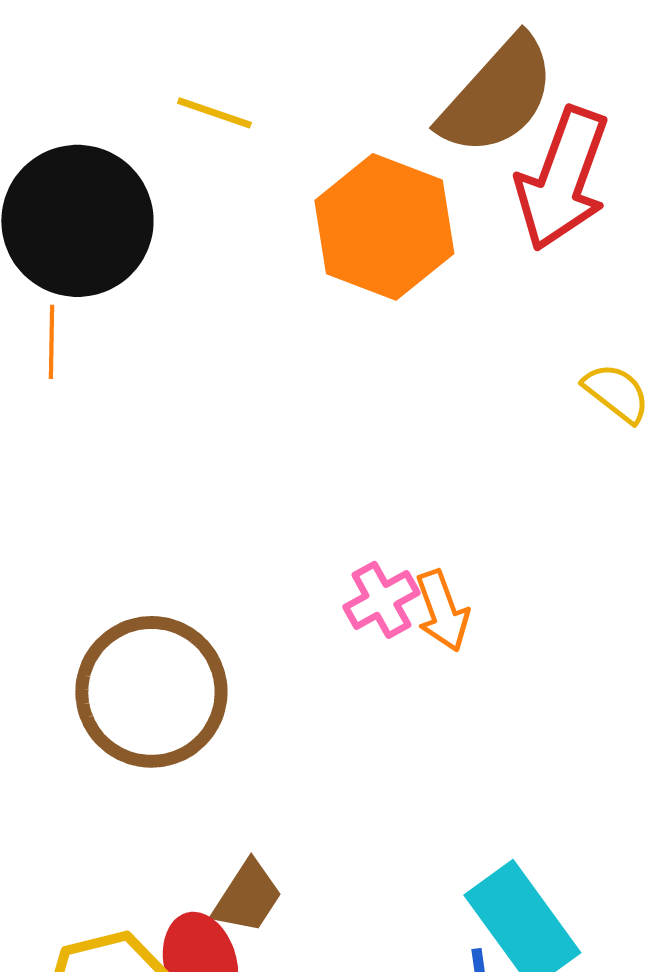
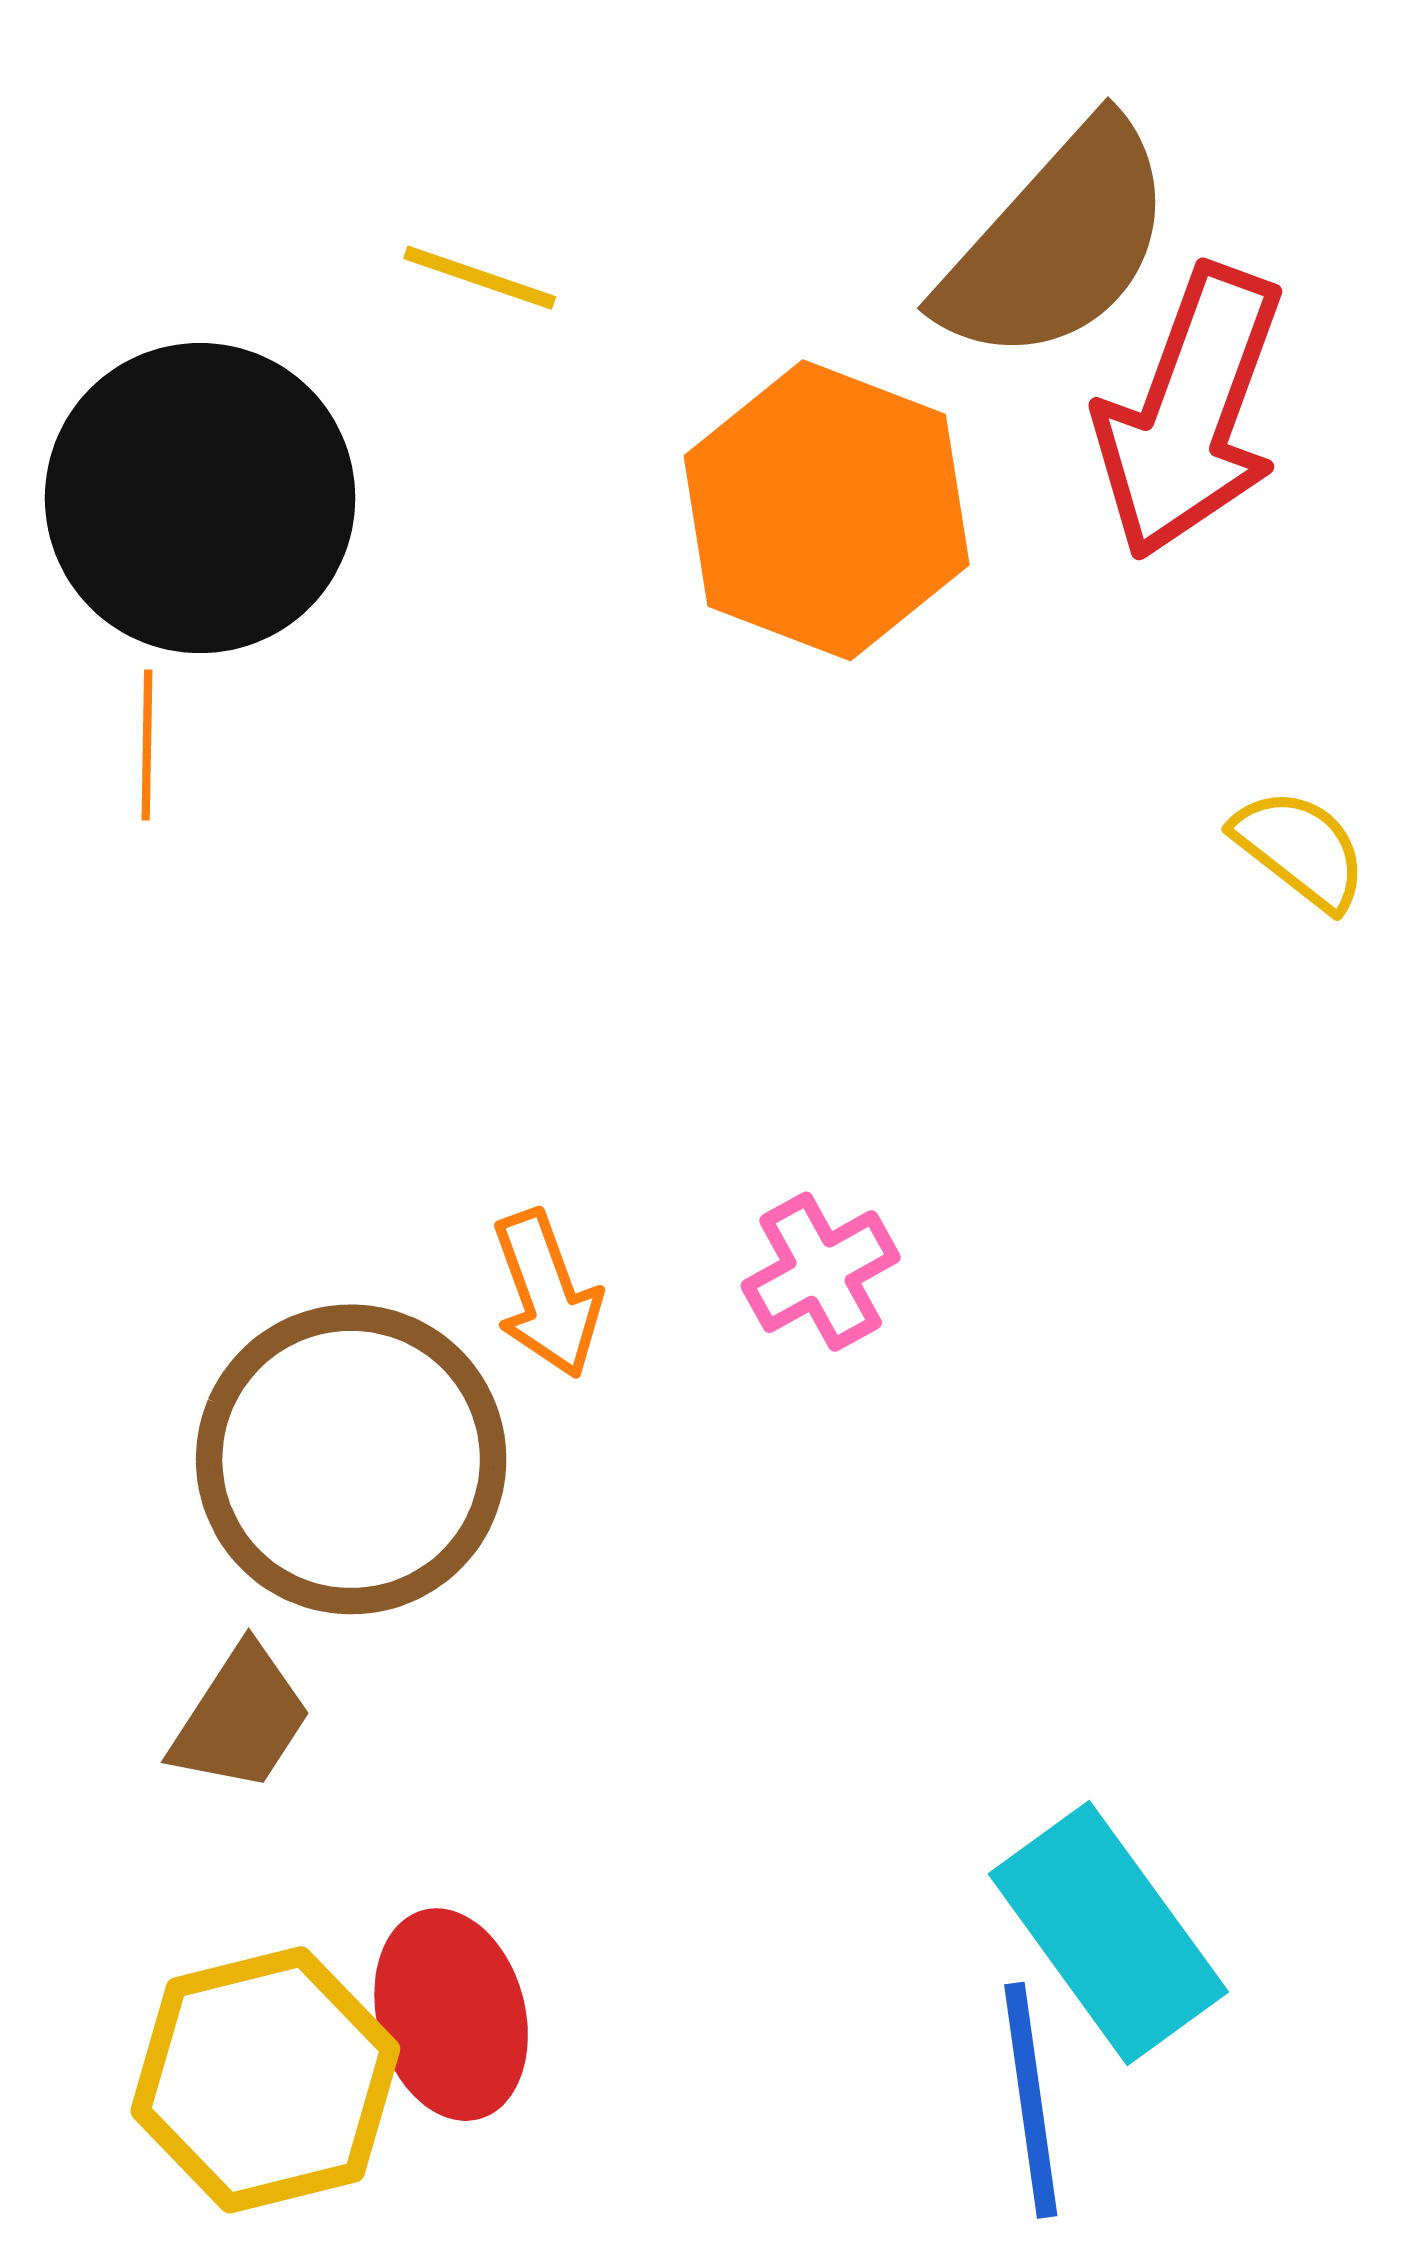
orange arrow: (442, 611) -> (547, 1294), moved
brown trapezoid: (247, 897) -> (241, 1719), moved

